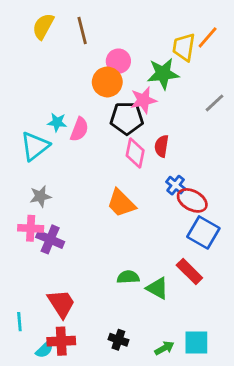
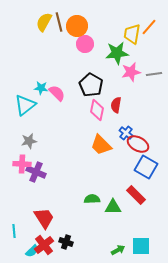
yellow semicircle: (43, 26) -> (44, 22), moved
orange circle: (107, 82) -> (77, 26), moved
pink star: (143, 100) -> (131, 72), moved
gray line: (215, 103) -> (154, 74), turned 35
black pentagon: (127, 118) -> (91, 85), turned 30
pink semicircle: (79, 129) -> (57, 93), turned -66
orange trapezoid: (121, 203) -> (101, 145), moved
green triangle: (157, 288) -> (113, 207), turned -30
black cross: (118, 340) -> (66, 242), moved
red cross: (61, 341) -> (44, 245), turned -36

